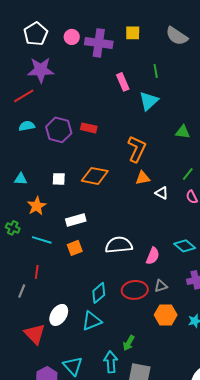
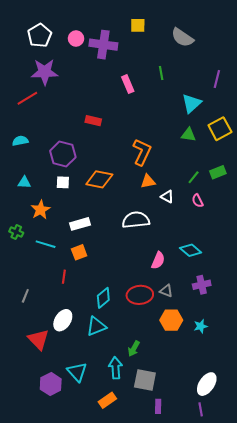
yellow square: (133, 33) -> (138, 25), moved
cyan triangle: (149, 101) -> (192, 103), moved
cyan semicircle: (27, 126) -> (20, 141), moved
red rectangle: (89, 128) -> (93, 121), moved
purple hexagon: (59, 130) -> (63, 154), moved
white semicircle: (119, 245) -> (136, 220), moved
red line: (37, 272) -> (64, 277), moved
gray triangle: (161, 286) -> (166, 291), turned 40

